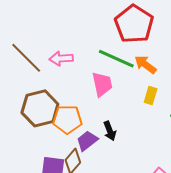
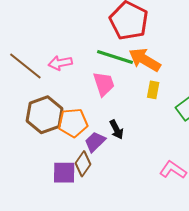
orange arrow: (145, 65) -> (145, 60), size x1.4

